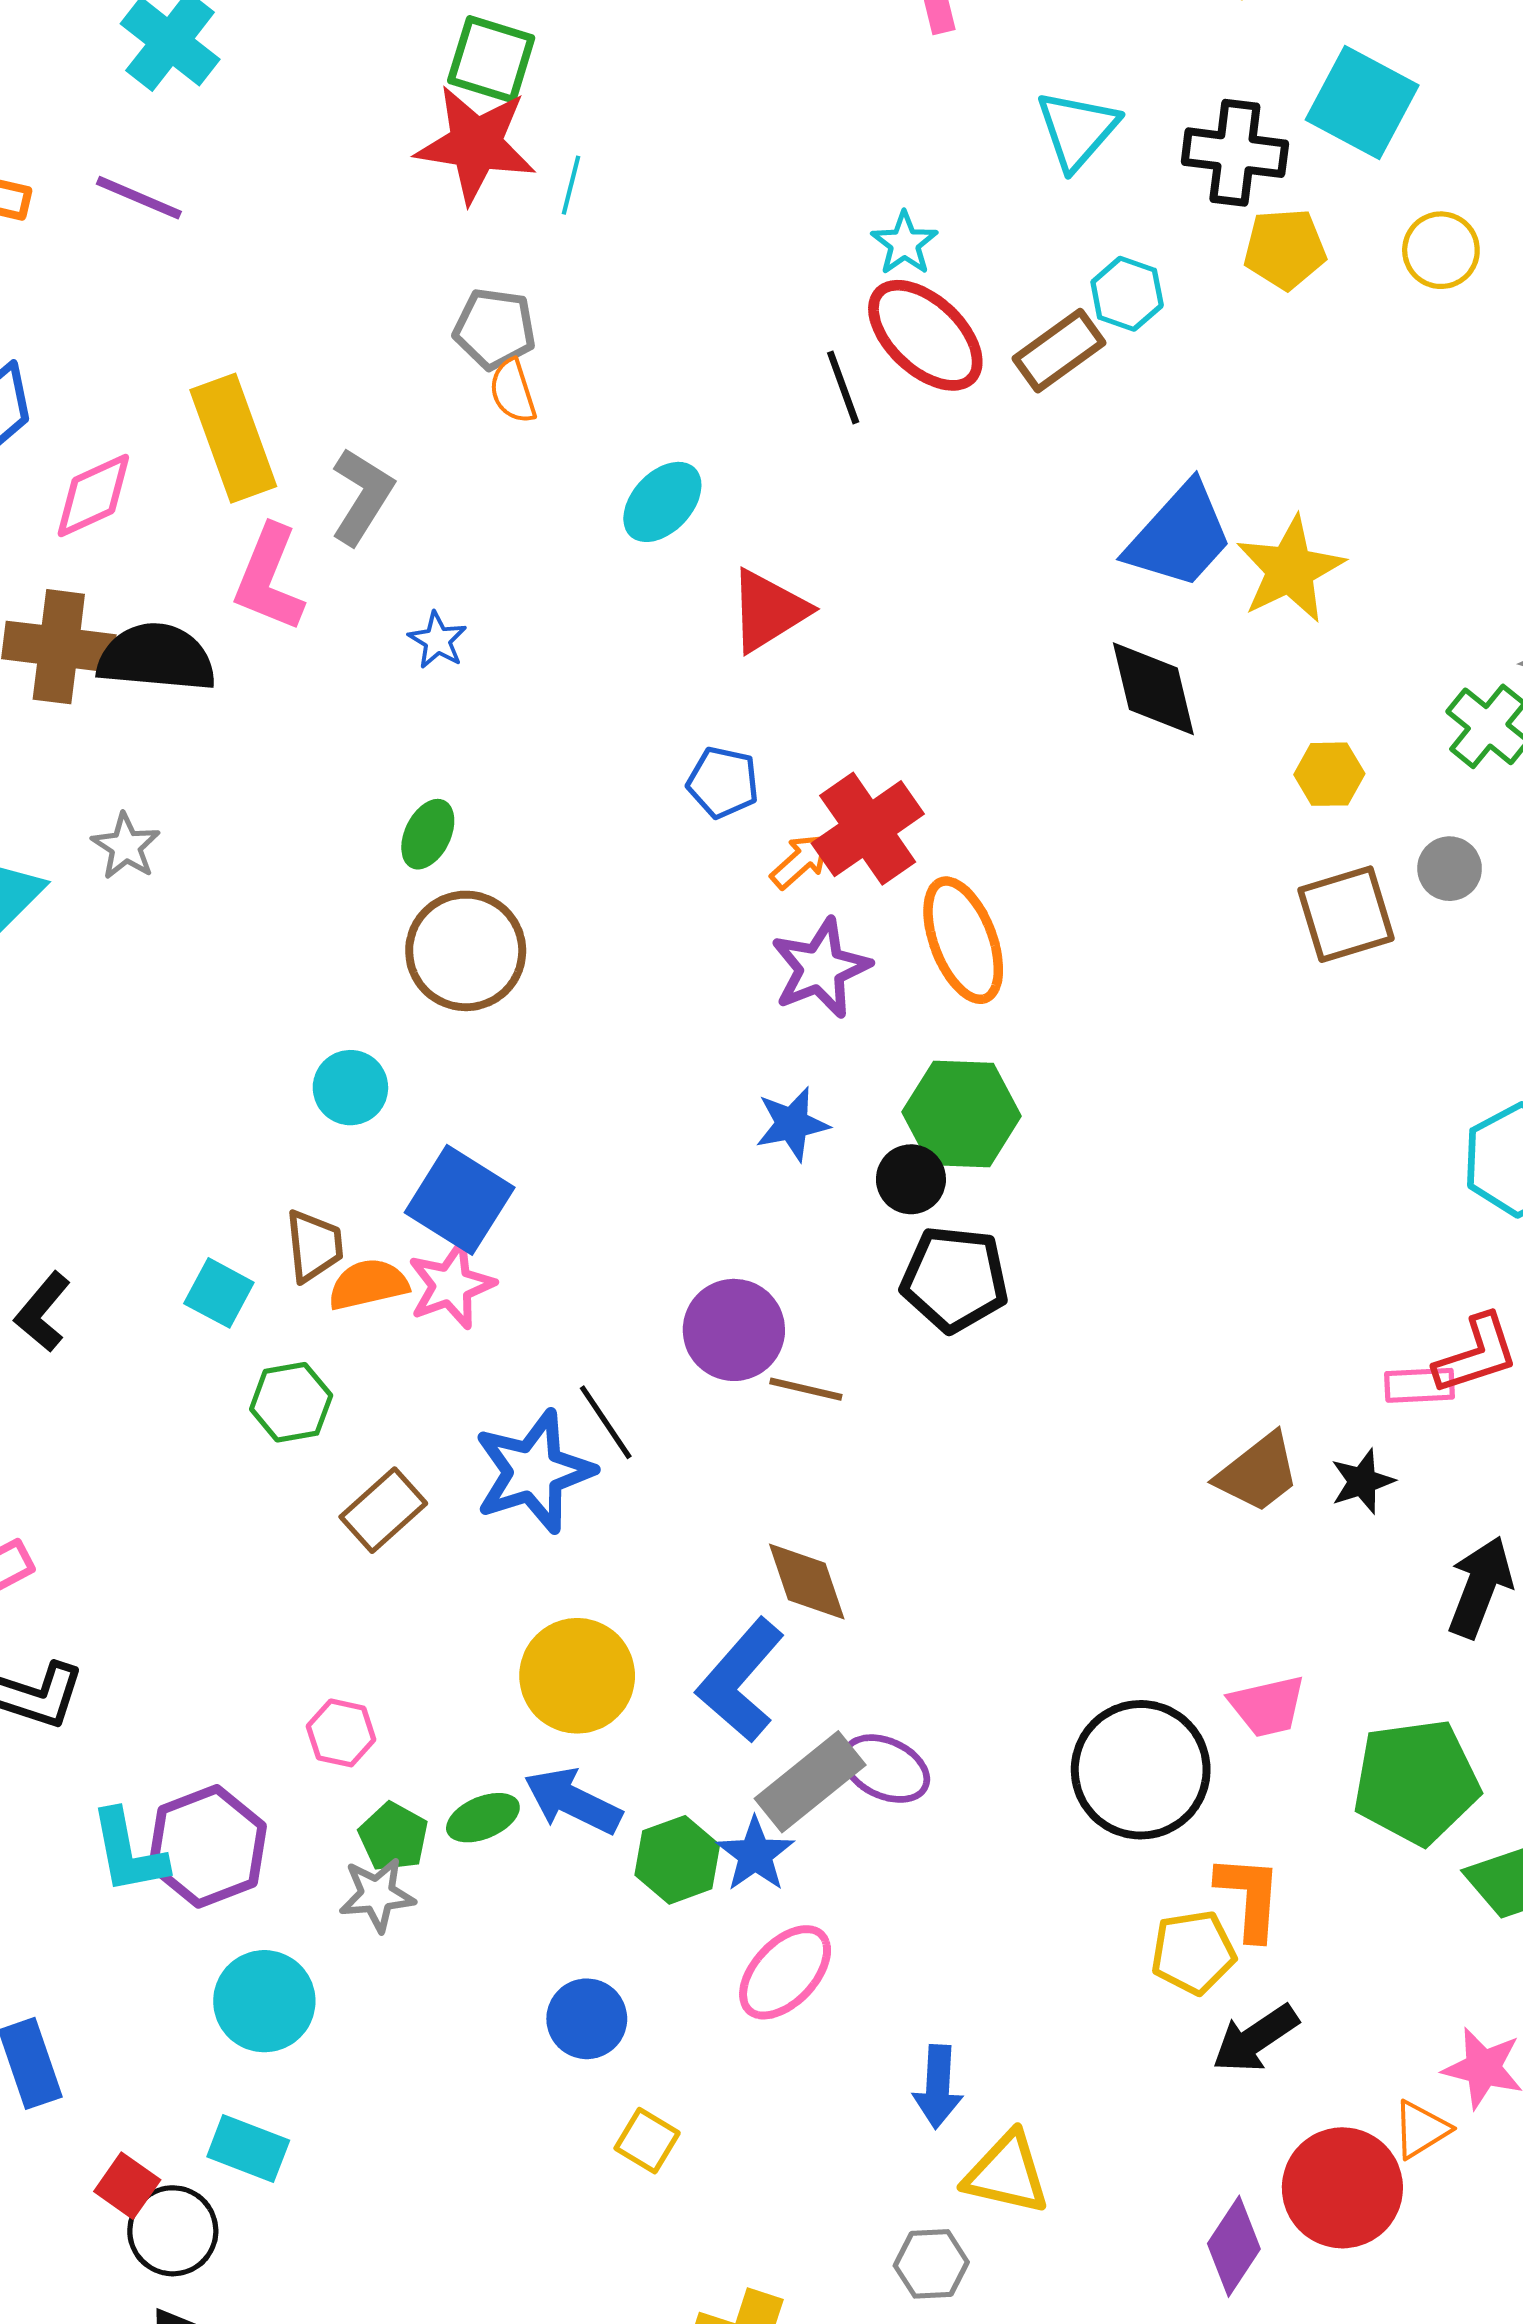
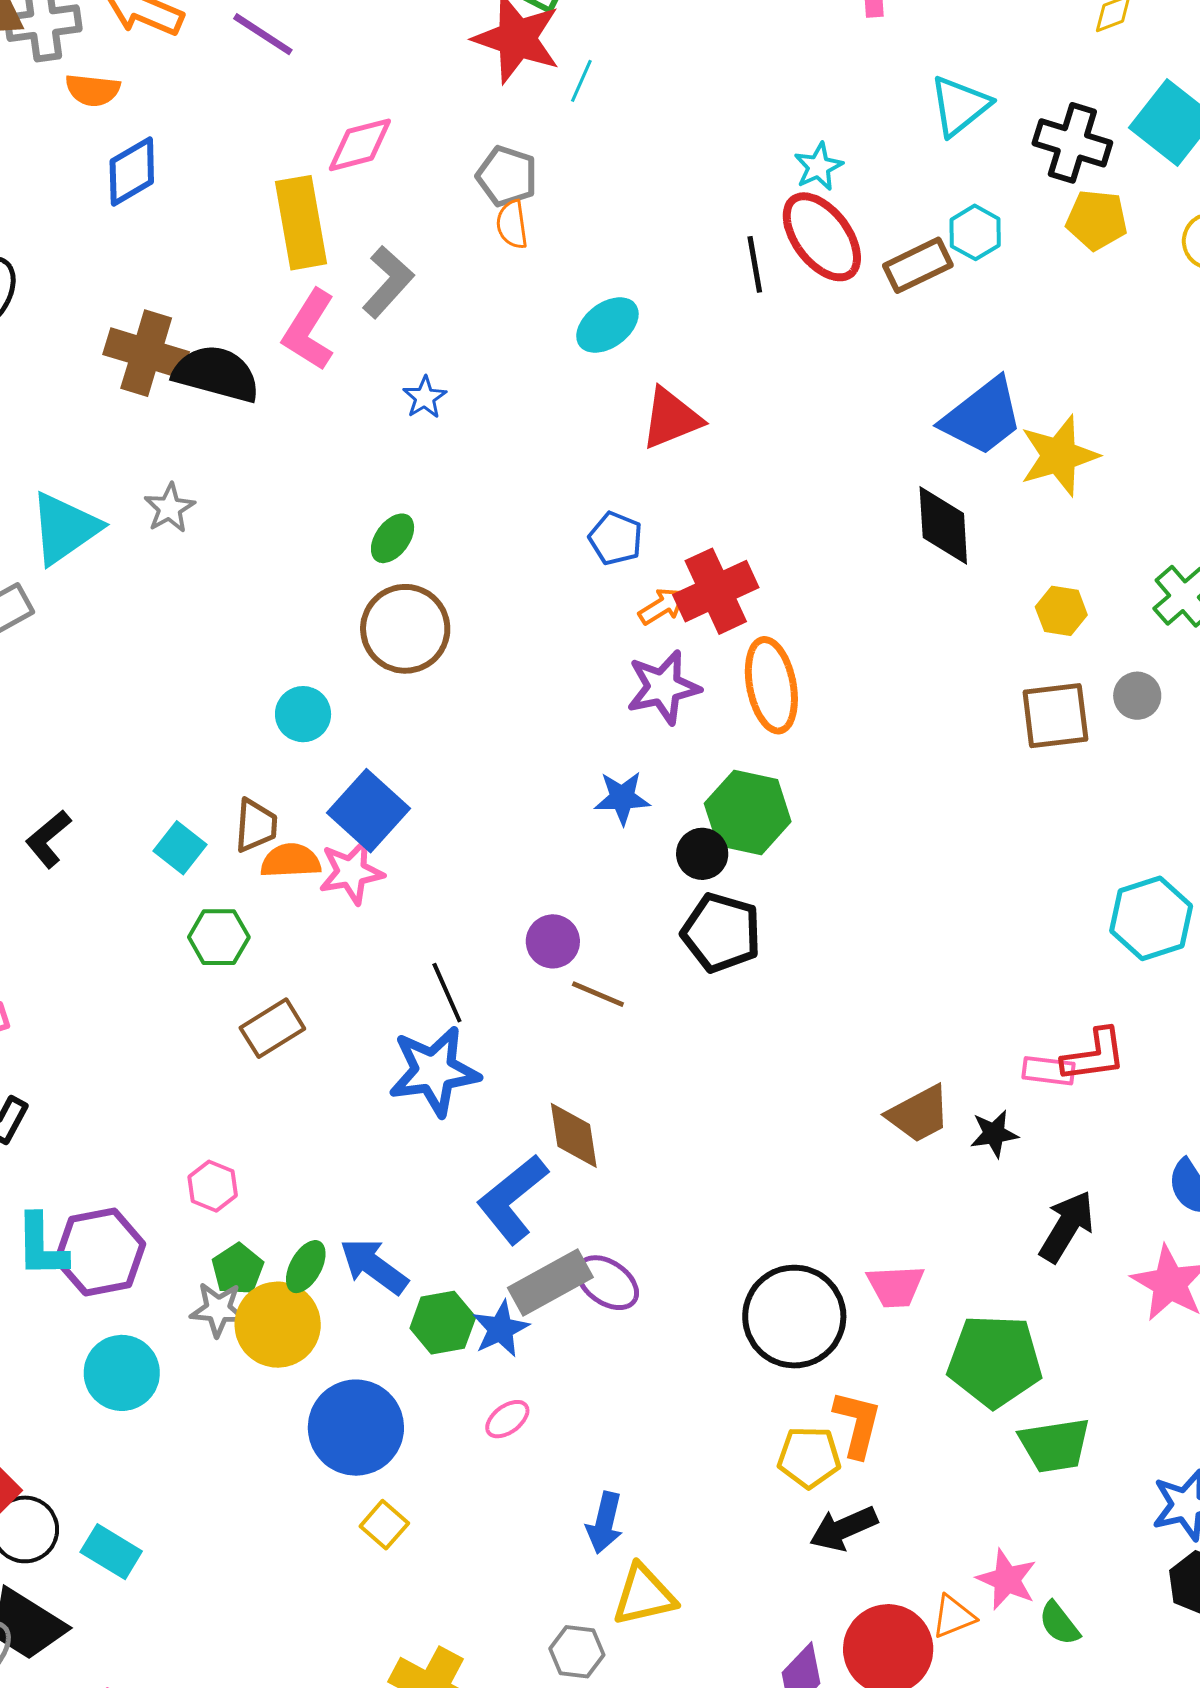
pink diamond: (93, 495) -> (360, 145), moved
purple circle: (734, 1330) -> (553, 941), size x0.7
blue star: (534, 1472) -> (434, 1071), moved
yellow circle: (577, 1676) -> (278, 1325), moved
green ellipse: (483, 1818) -> (306, 1267), turned -48
pink ellipse: (785, 1972) -> (507, 1419), size x0.6
blue circle: (587, 2019) -> (356, 1428), size x1.6
cyan rectangle: (248, 2149) -> (111, 1552), moved
yellow triangle: (1007, 2173) -> (644, 1595), turned -36

